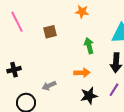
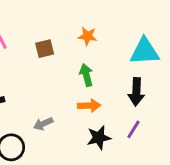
orange star: (82, 12) -> (88, 36), moved
green arrow: (89, 46) -> (86, 75), moved

